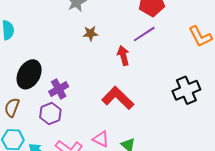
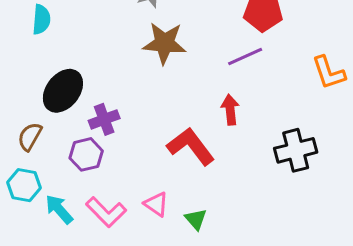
brown star: (90, 33) -> (164, 43), size x1.8
red arrow: (123, 56) -> (230, 110), moved

